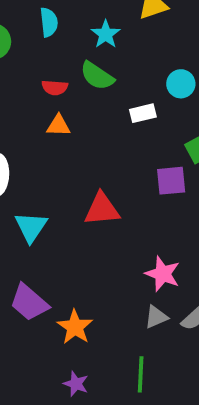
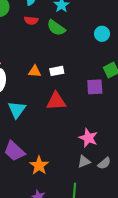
red semicircle: (55, 88) -> (31, 20), moved
white rectangle: (143, 113) -> (57, 71), moved
orange triangle: (58, 126) -> (35, 71), moved

